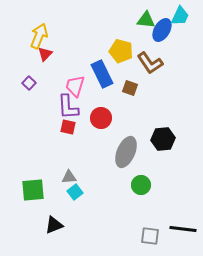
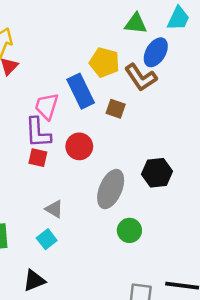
blue ellipse: (162, 30) -> (156, 52), moved
gray triangle: (69, 177) -> (54, 209), moved, turned 35
black triangle: (54, 225) -> (34, 281), moved

